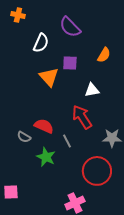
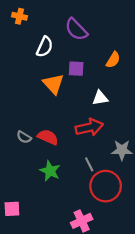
red arrow: (82, 117) -> (89, 127), turned 110
gray semicircle: (24, 137) -> (24, 137), moved
gray line: (67, 141) -> (89, 164), moved

